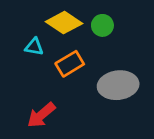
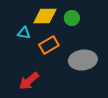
yellow diamond: (64, 23) -> (45, 16), turned -35

